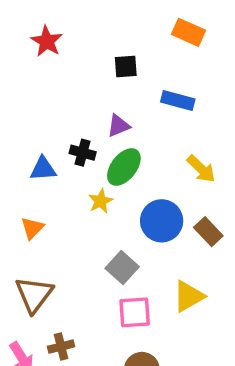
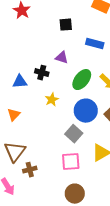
purple triangle: (119, 126) -> (62, 58), turned 40
green ellipse: (124, 167) -> (82, 80), moved
gray square: (122, 268) -> (74, 134), moved
brown cross: (61, 347) -> (30, 170), moved

